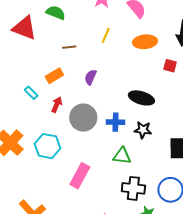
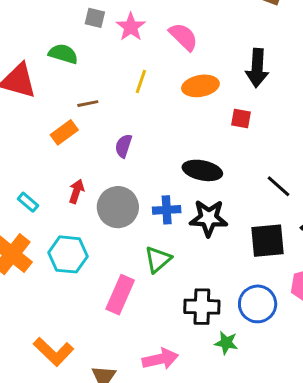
orange rectangle: (54, 76) -> (64, 132), moved
cyan rectangle: (31, 93) -> (28, 202), moved
black star: (143, 130) -> (209, 218), size x1.4
green triangle: (122, 156) -> (158, 259), moved, turned -42

